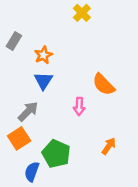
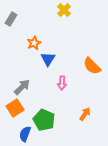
gray rectangle: (14, 41) -> (11, 19), moved
blue triangle: (43, 81) -> (48, 59), moved
orange semicircle: (104, 85) -> (92, 66), moved

